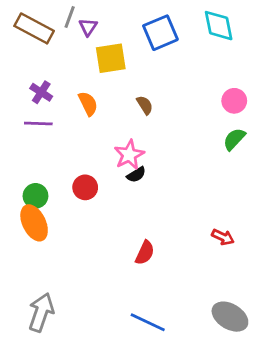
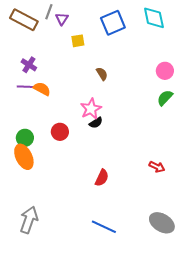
yellow square: (111, 58) -> (78, 41), size x0.6
orange semicircle: (88, 104) -> (42, 89), moved, turned -36

